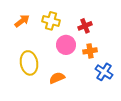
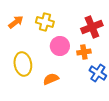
red cross: (85, 26) -> (92, 27), moved, size x1.5

